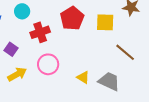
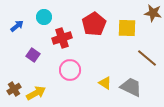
yellow arrow: (17, 74) -> (36, 93), moved

